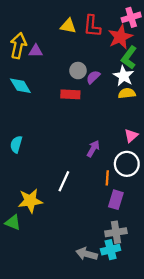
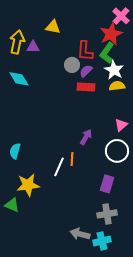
pink cross: (131, 17) -> (121, 16), turned -30
yellow triangle: (68, 26) -> (53, 27), moved
red L-shape: (92, 26) -> (85, 51), moved
green L-shape: (129, 58) -> (107, 53), moved
red rectangle: (70, 94) -> (86, 87), moved
cyan semicircle: (16, 144) -> (15, 151), moved
orange line: (107, 178) -> (72, 159), moved
cyan cross: (111, 250) -> (102, 241), moved

